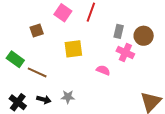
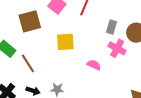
brown square: (37, 30) -> (30, 21), size x1.6
brown line: (37, 72) -> (28, 63), turned 30

